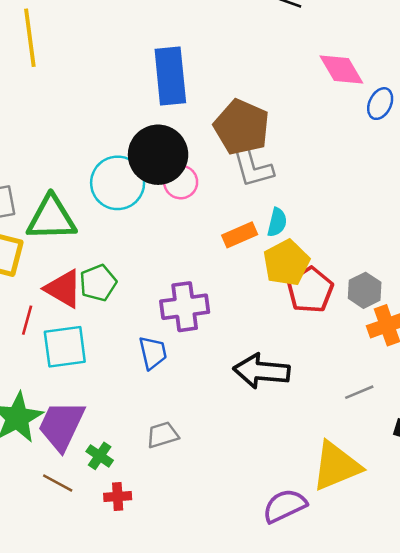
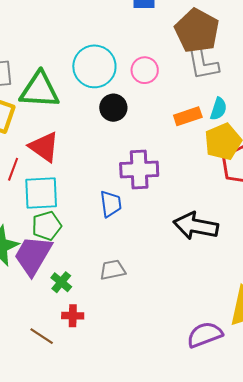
black circle: (158, 155) -> (113, 108), moved, size x0.6
green pentagon: (98, 283) -> (47, 226), moved
brown line: (58, 483) -> (42, 336), moved

